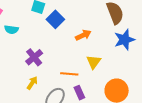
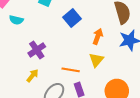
blue square: (55, 19) -> (72, 18), moved
orange arrow: (83, 35) -> (98, 36), moved, turned -49

